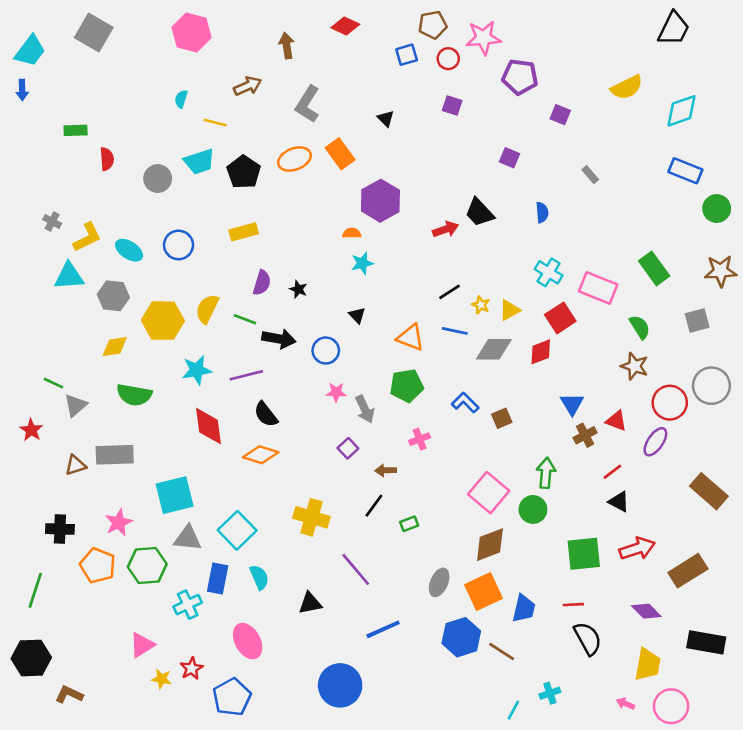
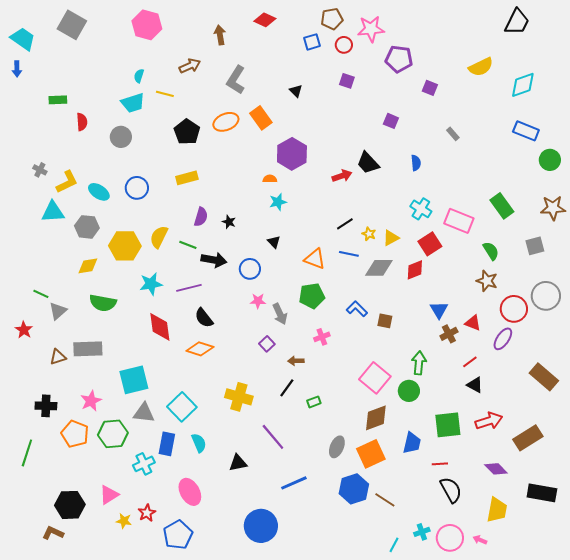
cyan trapezoid: (30, 51) -> (23, 39), turned -92
cyan trapezoid: (199, 162) -> (133, 103), moved
brown square: (502, 418) -> (385, 321), turned 35
blue trapezoid: (524, 609) -> (412, 443), moved
black hexagon: (31, 658) -> (70, 505), moved
pink circle: (671, 706) -> (450, 538), moved

